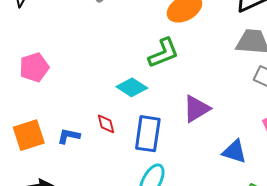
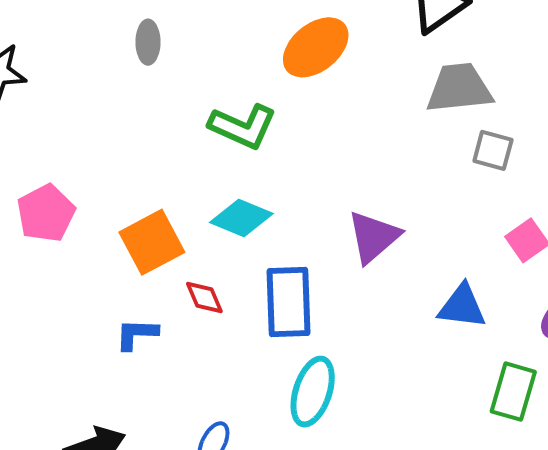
green L-shape: (163, 53) -> (243, 126), moved, turned 56
orange square: (29, 135) -> (152, 242), moved

